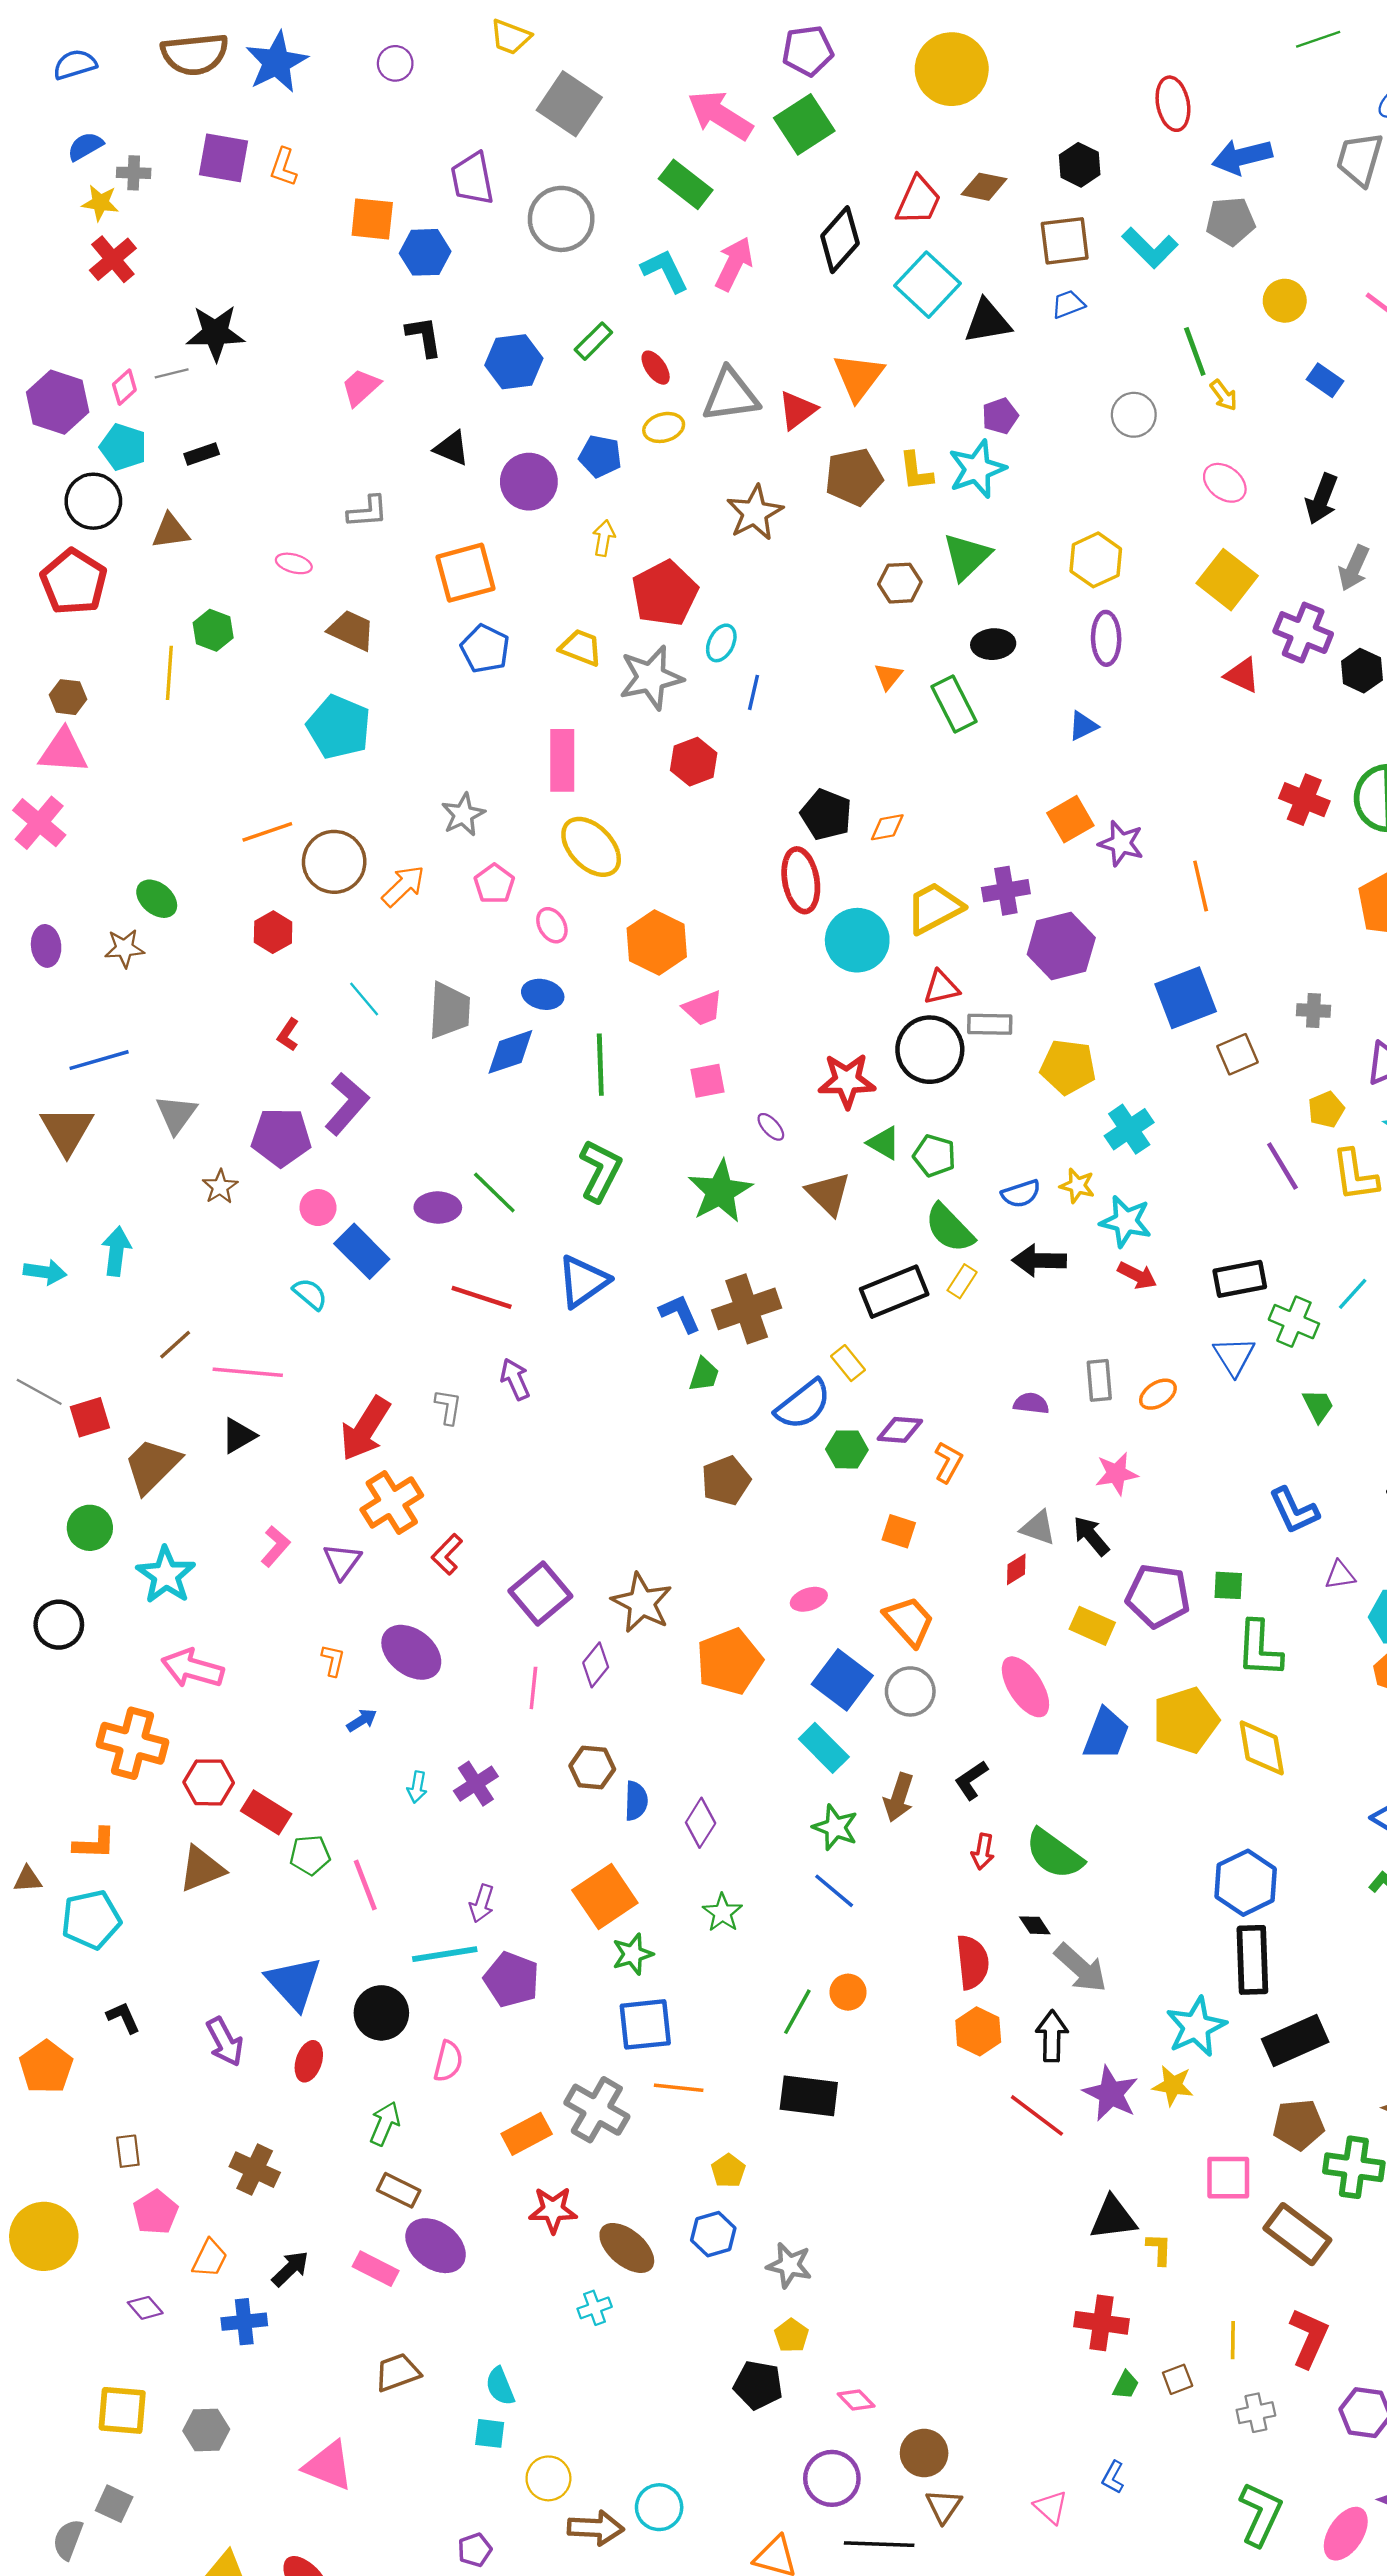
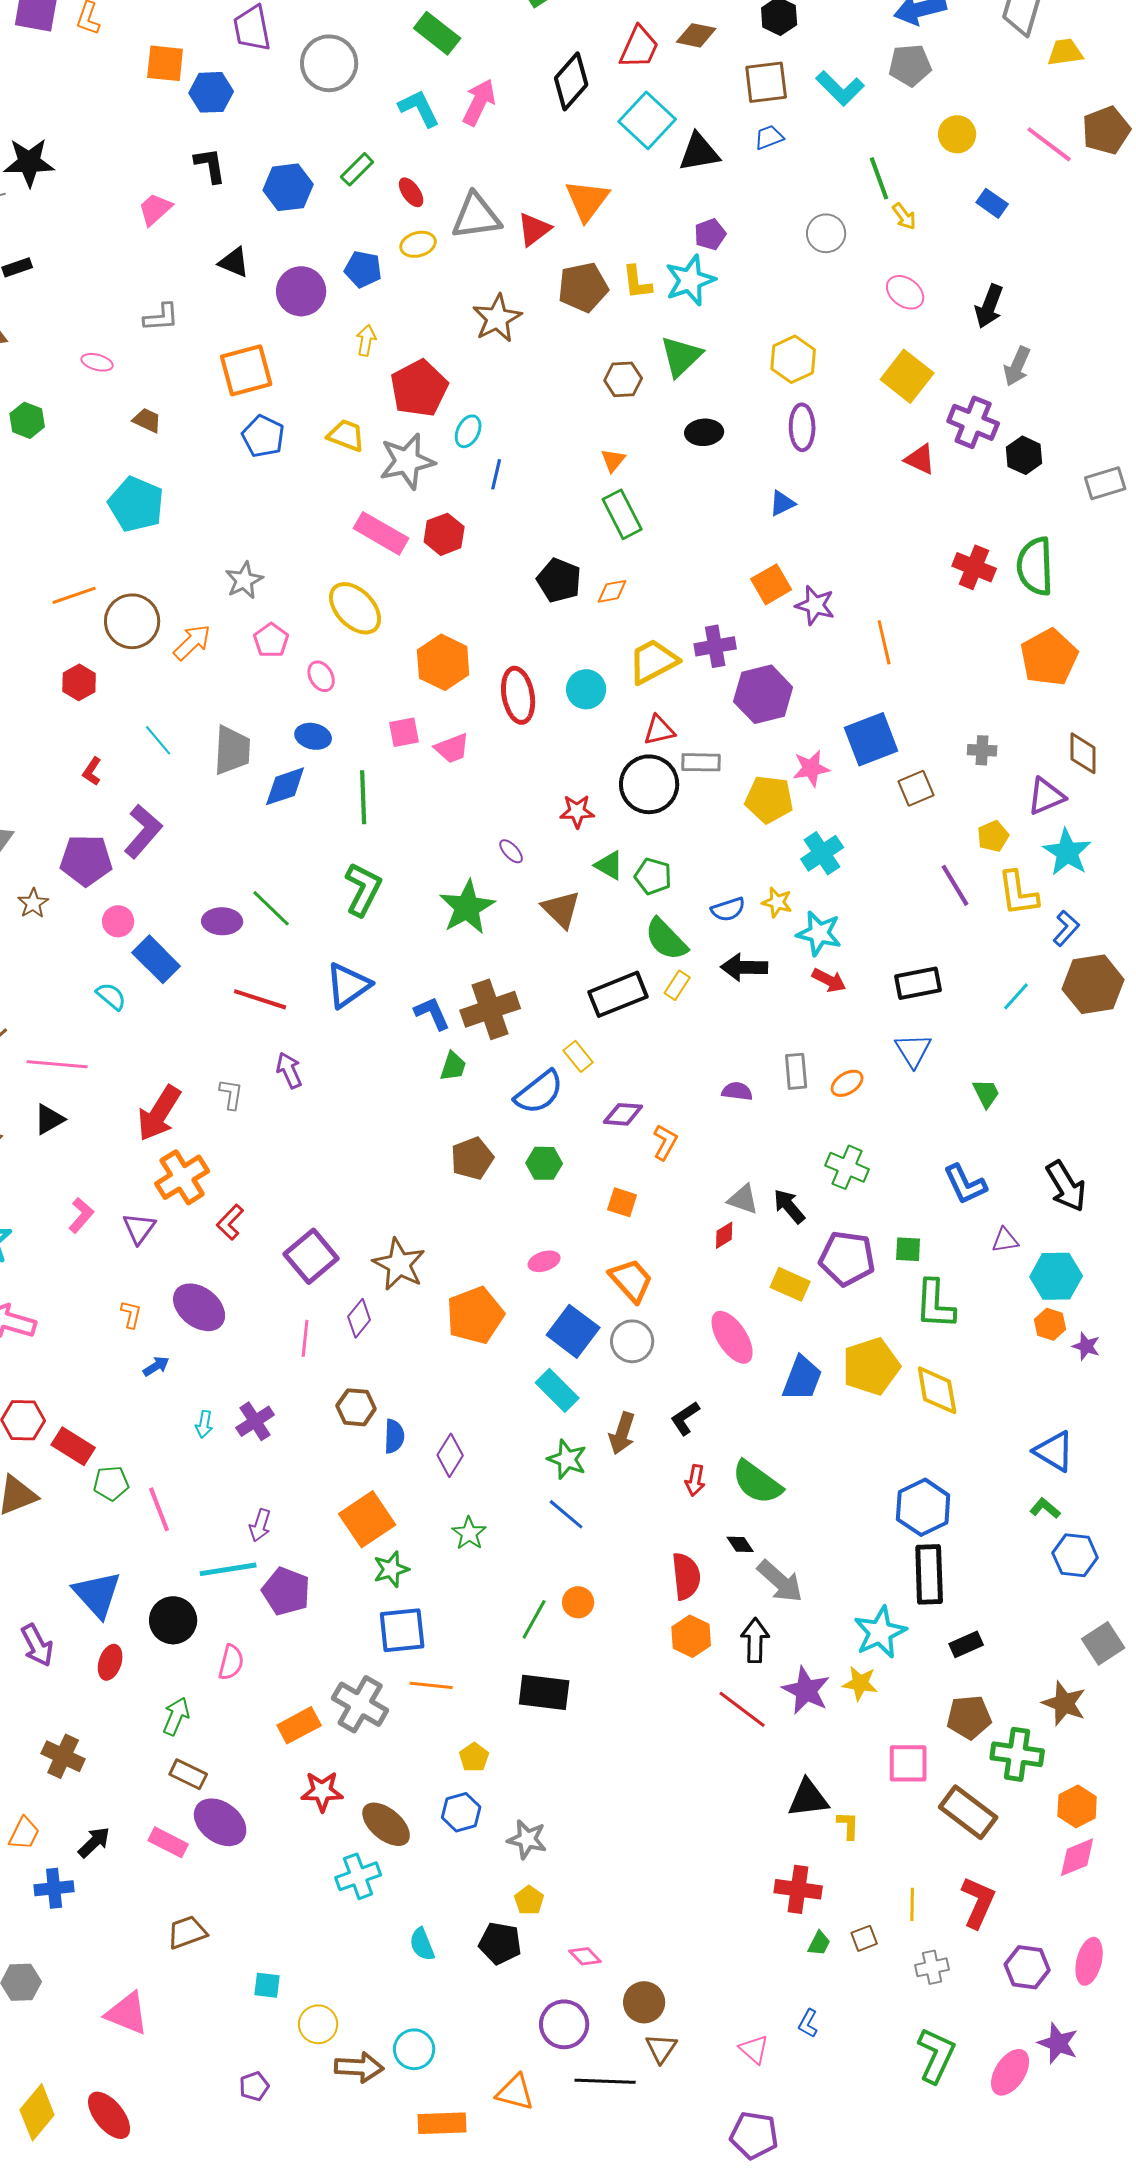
brown trapezoid: (351, 630) -> (147, 420), size x0.7
green rectangle: (954, 704) -> (622, 514), moved
pink rectangle: (562, 760) -> (381, 533), moved, turned -60
red ellipse: (801, 880) -> (518, 695), moved
cyan circle: (857, 940) -> (586, 689), size x0.7
orange hexagon: (657, 943) -> (443, 662), moved
pink square: (707, 1081) -> (404, 732), moved
red star: (847, 1081) -> (577, 811), size x0.7
green cross: (1294, 1322) -> (847, 1167), moved
green hexagon: (847, 1449) -> (544, 1163), moved
pink star: (1116, 1474) -> (811, 768), moved
black rectangle: (1295, 2041) -> (966, 1644), size x0.6
cyan cross: (595, 2308) -> (358, 1876), size x1.5
cyan semicircle: (500, 2386) -> (422, 1944), moved

